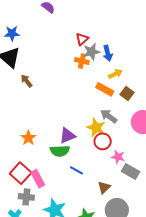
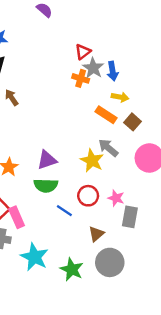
gray star: (92, 52) -> (93, 68), turned -30
yellow arrow: (115, 74) -> (120, 97), turned 32
purple triangle: (67, 136) -> (47, 160), moved
red circle: (103, 141) -> (88, 196), moved
gray rectangle: (131, 171) -> (130, 217), turned 66

